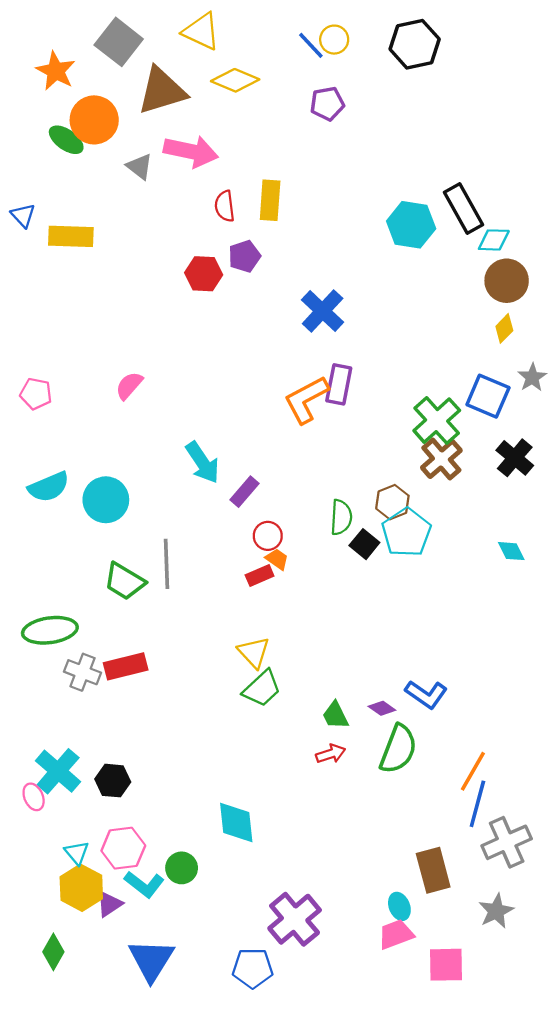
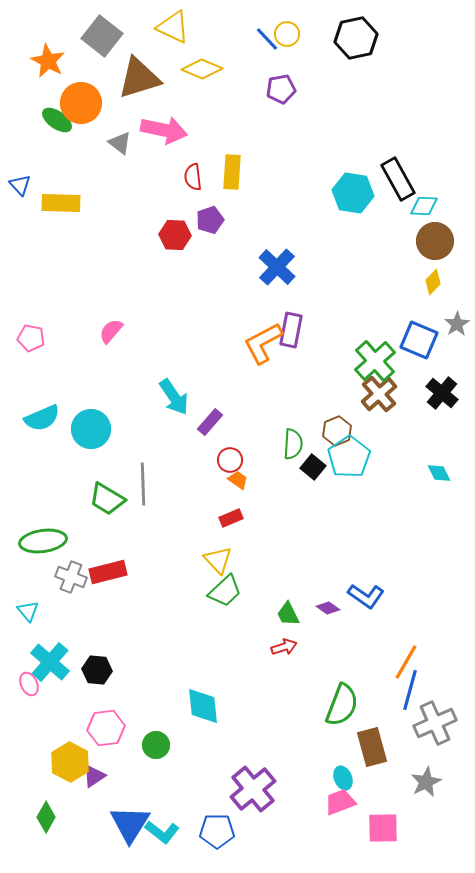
red rectangle: (260, 575) -> (231, 518), moved
green semicircle: (398, 749) -> (342, 705), moved
cyan triangle: (77, 853) -> (28, 611), moved
cyan L-shape: (144, 884) -> (162, 832), moved

